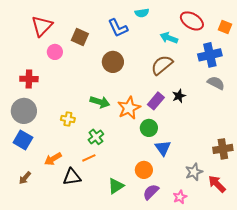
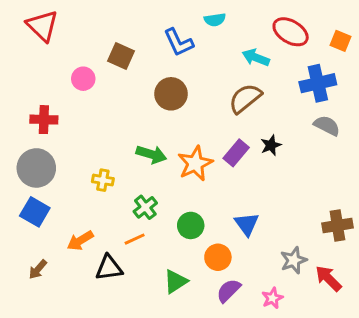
red triangle: (42, 26) -> (42, 26), moved, turned -30
green circle: (149, 128) -> (191, 225), moved

